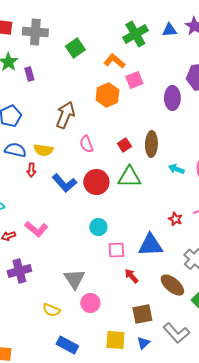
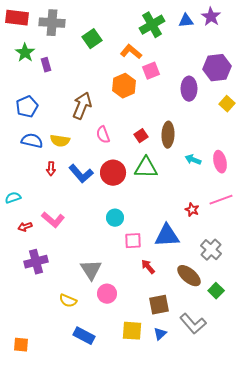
red arrow: (31, 170) -> (51, 169), moved

